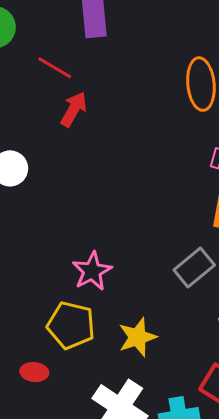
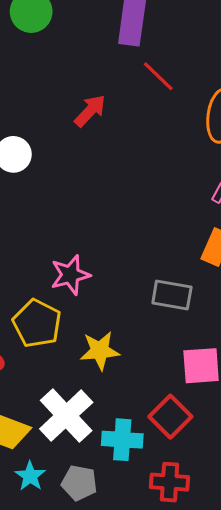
red line: (55, 68) -> (158, 76), moved
gray rectangle: (194, 268) -> (172, 295), turned 36

